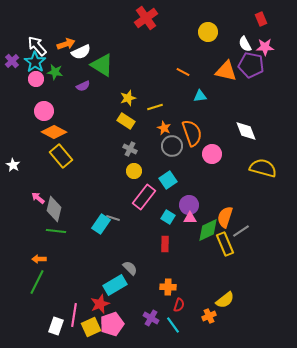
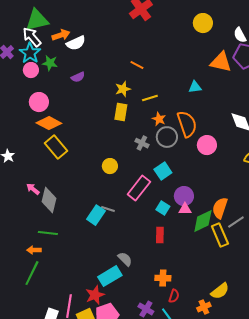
green triangle: (102, 65) -> (37, 20), moved, turned -45
orange line: (183, 72) -> (137, 65), moved
yellow rectangle: (126, 121) -> (121, 112), turned 66
gray cross: (130, 149) -> (142, 143), moved
yellow circle: (134, 171) -> (110, 166), moved
green line: (56, 231) -> (48, 233), moved

